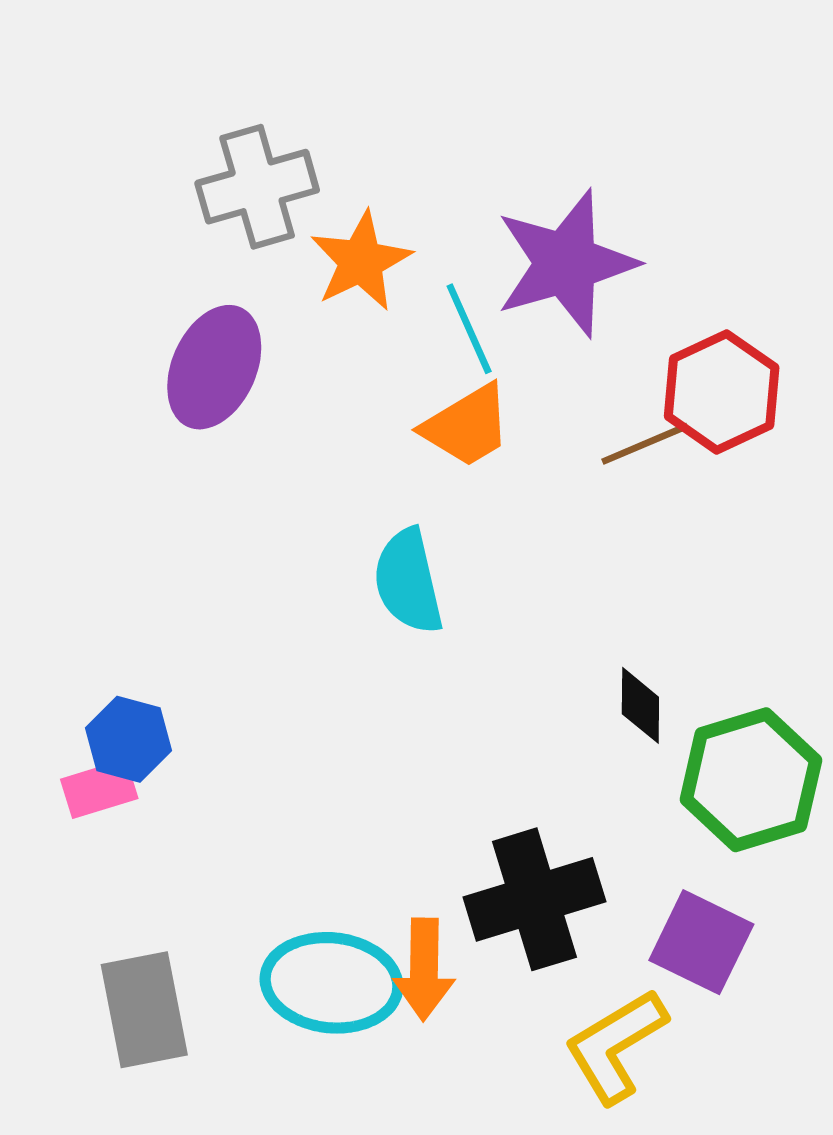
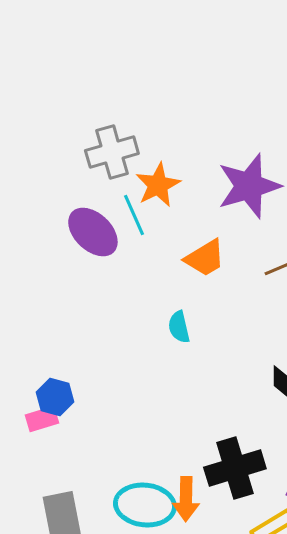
cyan line: (469, 329) -> (134, 215), moved
purple ellipse: (214, 367) -> (93, 232), turned -70
cyan semicircle: (408, 581) -> (179, 327), size x0.7

